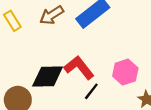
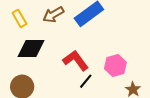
black diamond: (48, 77) -> (31, 49), moved

